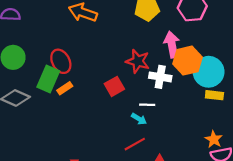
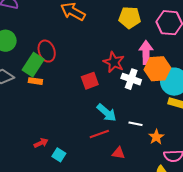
orange rectangle: (65, 88) -> (35, 81), moved, turned 32
white line: (147, 105) -> (136, 124), moved
cyan arrow: (139, 119) -> (107, 113), size x1.5
orange star: (214, 139) -> (156, 137), moved

